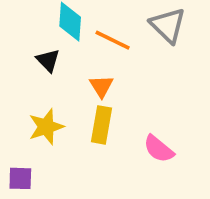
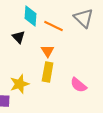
yellow star: (46, 127) -> (20, 84), moved

